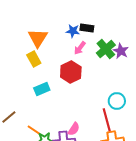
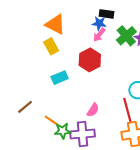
blue star: (73, 31) -> (99, 23), moved
orange triangle: (38, 38) -> (55, 24), turned -35
pink semicircle: (74, 129) -> (93, 110), moved

